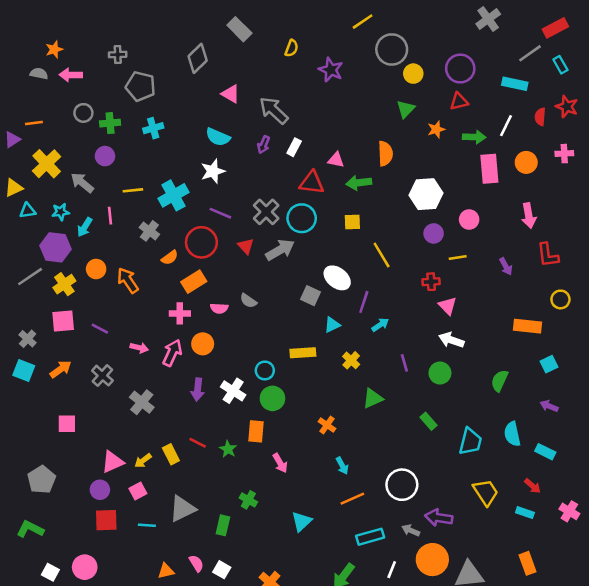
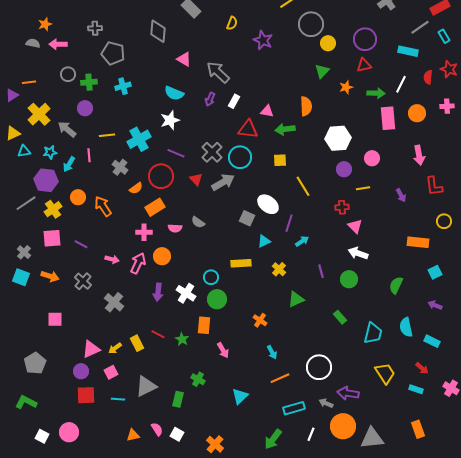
gray diamond: (198, 58) -> (158, 31), turned -40
orange arrow: (61, 369) -> (50, 276), turned 54

